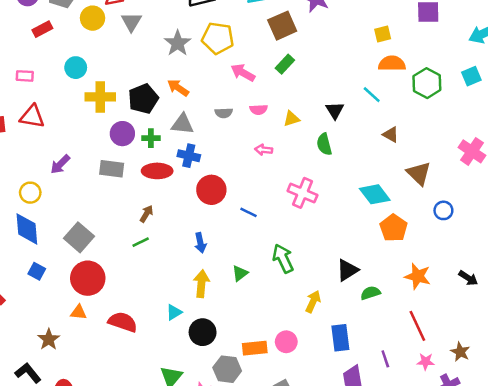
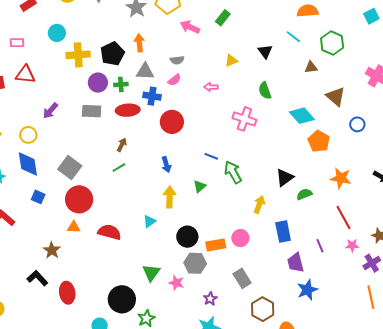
green hexagon: (427, 83) -> (332, 43), moved
orange arrow: (178, 88) -> (139, 43), turned 54
pink semicircle: (259, 110) -> (174, 80), moved, turned -32
brown triangle: (391, 135) -> (311, 67), turned -32
green semicircle: (324, 144) -> (265, 91), moved
blue line: (248, 212) -> (211, 156), moved
black circle: (203, 332) -> (187, 237), moved

